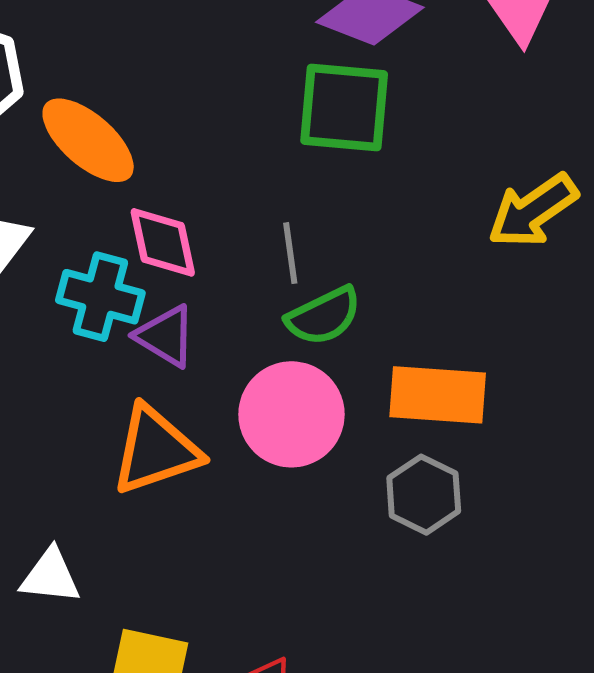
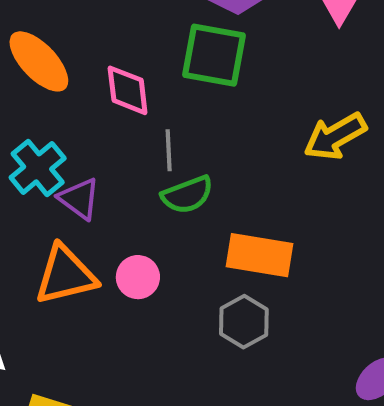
pink diamond: (163, 242) -> (128, 90), moved
cyan cross: (100, 297) -> (38, 168), turned 30
pink circle: (291, 414) -> (138, 277), moved, size x0.6

